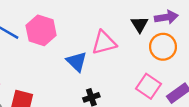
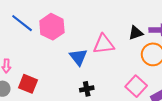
black triangle: (140, 24) -> (136, 33), turned 35

